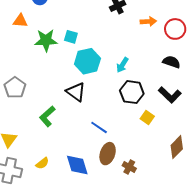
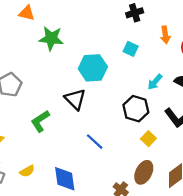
orange arrow: (148, 21) -> (165, 35), turned 77
cyan square: (71, 37) -> (131, 49), moved
cyan arrow: (122, 65) -> (155, 82), moved
brown ellipse: (108, 154) -> (144, 172), moved

